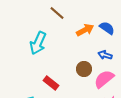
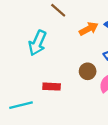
red rectangle: (51, 83) -> (52, 87), turned -35

